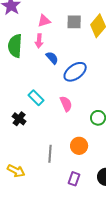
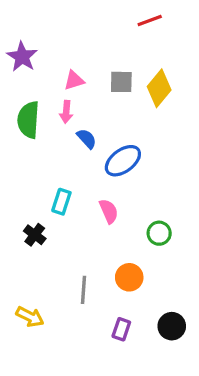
cyan rectangle: (36, 98) -> (61, 202), turned 63

